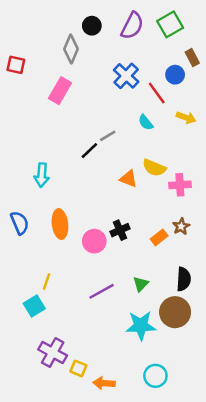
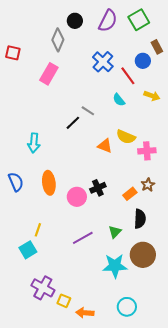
gray line: (108, 136) -> (88, 111), turned 64
black semicircle: (184, 279) -> (140, 219), moved

